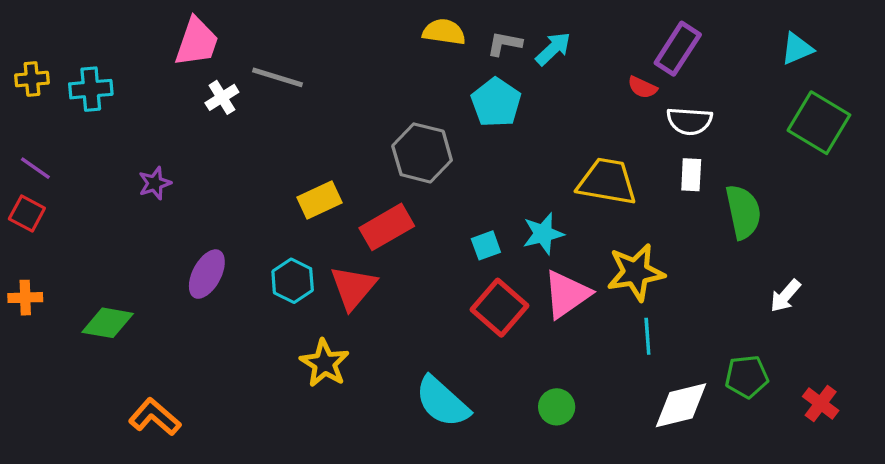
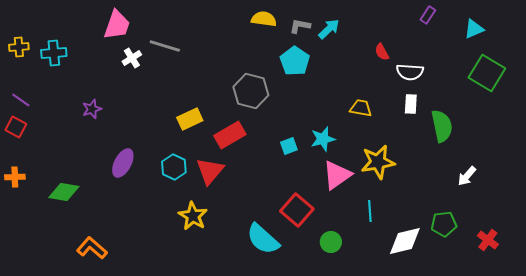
purple rectangle: (678, 49) -> (428, 15), moved, size x0.6
red semicircle: (642, 87) -> (382, 52), turned 36
yellow trapezoid: (607, 182) -> (361, 108), size x0.6
red square: (499, 308) -> (297, 210), moved
cyan line: (647, 336) -> (370, 211), moved

